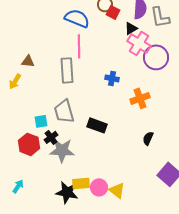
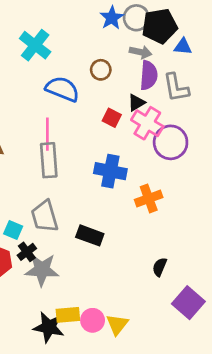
red square: (113, 12) -> (112, 118), moved
pink line: (79, 46) -> (47, 134), moved
blue cross: (112, 78) -> (110, 171), size x1.6
cyan square: (41, 121) -> (13, 230), turned 32
black semicircle: (148, 138) -> (160, 267), moved
yellow triangle: (117, 190) -> (117, 324), turned 30

